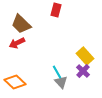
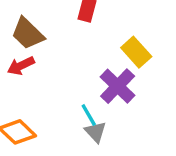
yellow rectangle: (85, 56) -> (136, 52), moved
purple cross: (83, 71) -> (118, 86), moved, size x1.5

